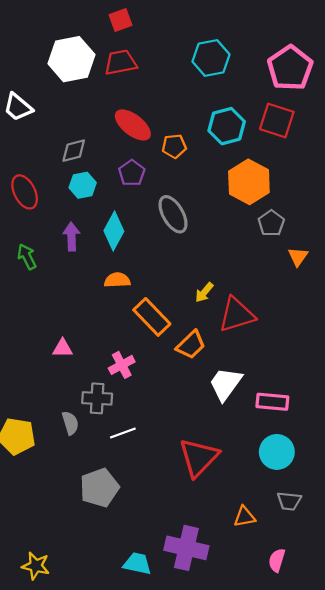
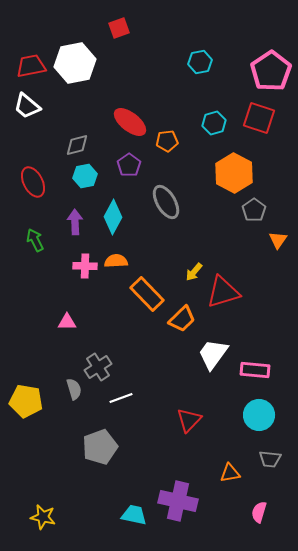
cyan hexagon: (211, 58) -> (200, 62), size x0.7
red trapezoid: (121, 62) -> (31, 66), moved
cyan hexagon: (227, 126) -> (214, 123), size x0.7
pink cross: (122, 365) -> (85, 266), moved, turned 30
gray cross: (97, 398) -> (98, 367), turned -36
red triangle: (199, 458) -> (189, 420), size x0.7

